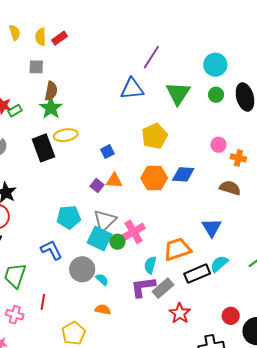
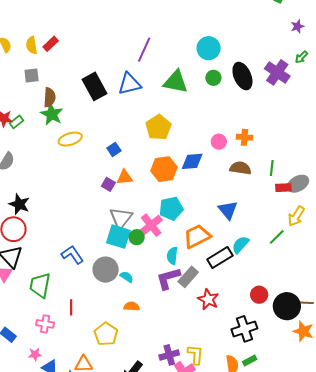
green triangle: (178, 93) -> (176, 82), turned -44
pink circle: (218, 145) -> (219, 142), moved
black rectangle: (43, 148) -> (95, 86), moved
cyan pentagon: (69, 217) -> (171, 208), moved

